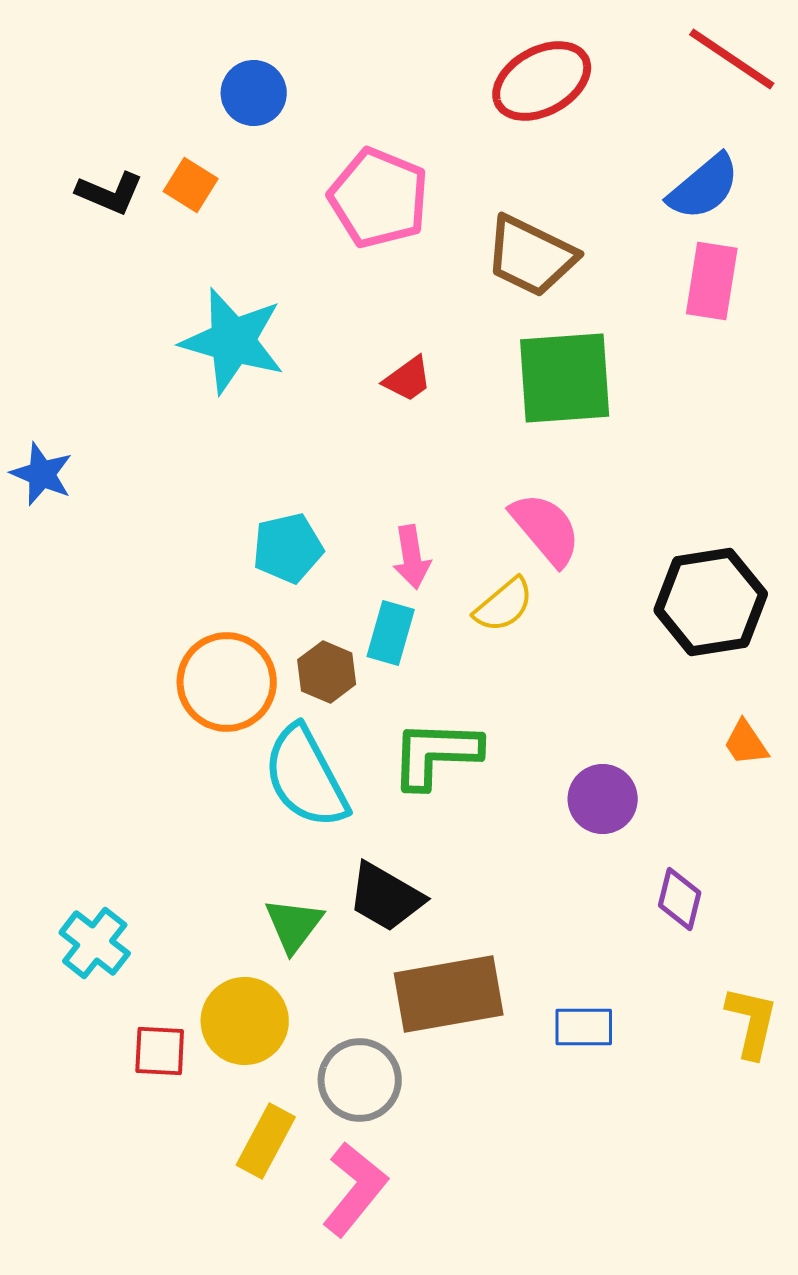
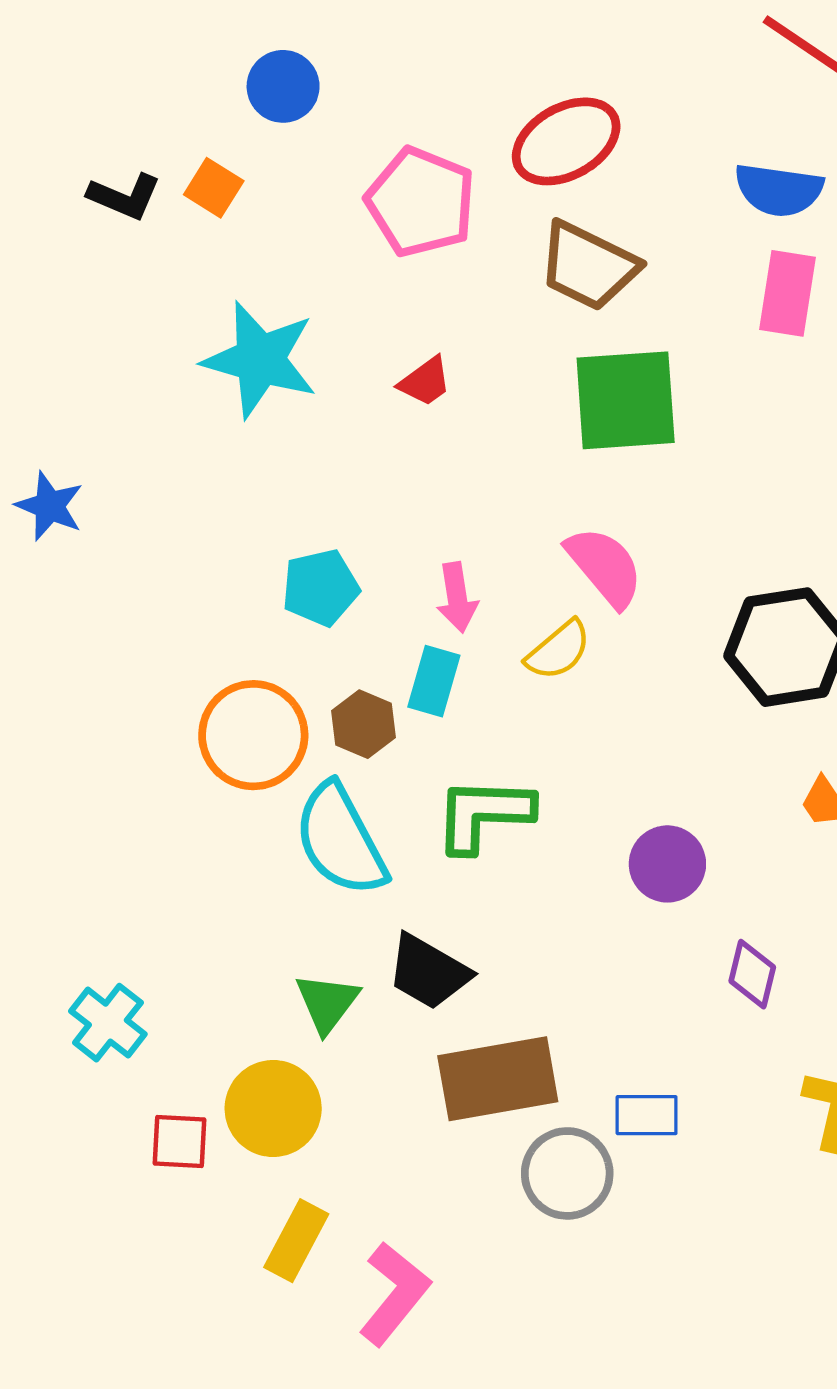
red ellipse: (542, 81) -> (566, 141), moved
blue semicircle: (704, 187) -> (779, 190), turned 48
red trapezoid: (408, 379) -> (425, 382), moved
gray circle: (360, 1080) -> (567, 1173), moved

